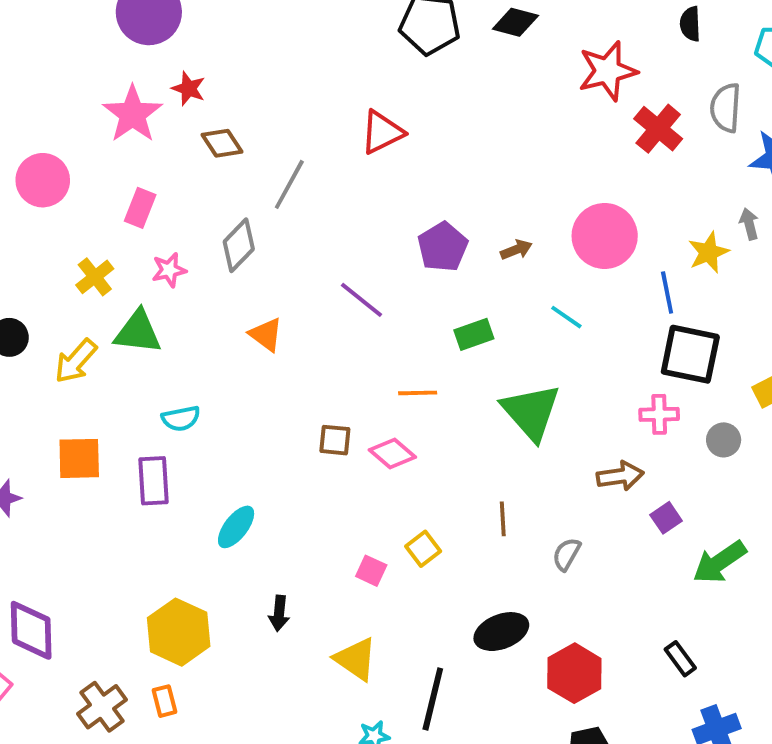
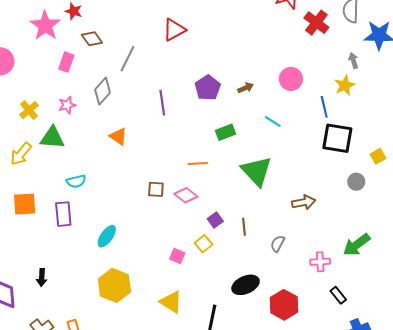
pink rectangle: (140, 208) -> (66, 62), moved
gray arrow: (749, 224) -> (353, 61), moved
pink circle: (605, 236) -> (291, 79), size x0.7
purple line: (361, 300) -> (162, 103), moved, turned 45
pink cross: (659, 414) -> (320, 262), moved
purple square: (666, 518) -> (215, 220), moved
black arrow: (279, 613) -> (42, 277), moved
yellow hexagon: (179, 632) -> (114, 285), moved

